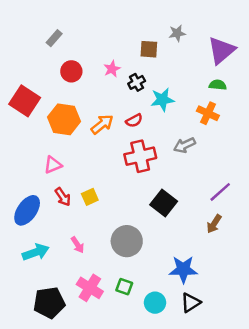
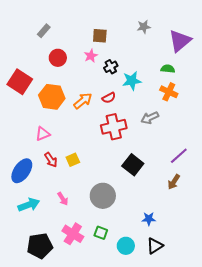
brown square: (149, 49) -> (100, 36), moved
green semicircle: (218, 85) -> (168, 69), moved
blue star: (183, 269) -> (149, 219), size x0.6

